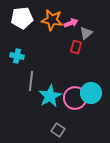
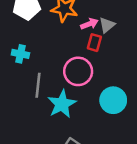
pink arrow: (71, 23) -> (89, 24), moved
pink circle: (75, 98) -> (78, 71), moved

